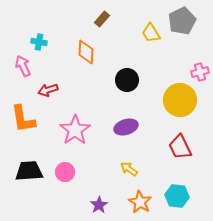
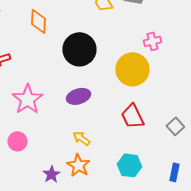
black circle: (127, 80) -> (79, 49), size x1.4
orange star: (140, 202) -> (78, 165), moved

